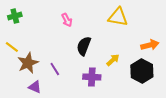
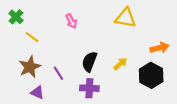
green cross: (15, 16) -> (16, 17), turned -32
black semicircle: (84, 46) -> (89, 62), moved
yellow line: (12, 47) -> (32, 37), moved
purple cross: (92, 77) -> (89, 88), moved

